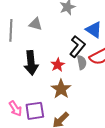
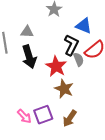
black arrow: (31, 63) -> (29, 57), moved
red star: (58, 65) -> (56, 66), size x1.5

